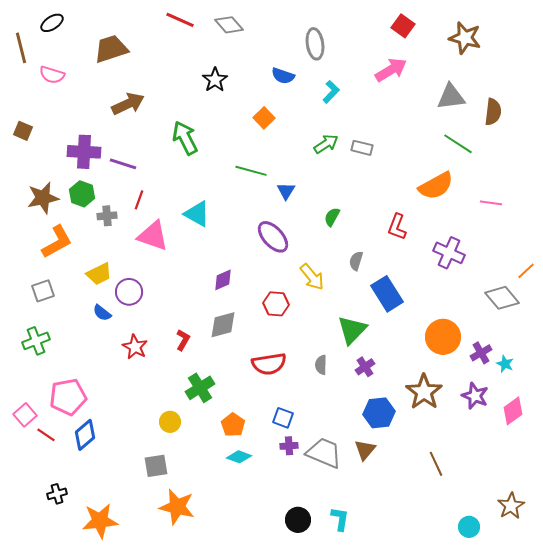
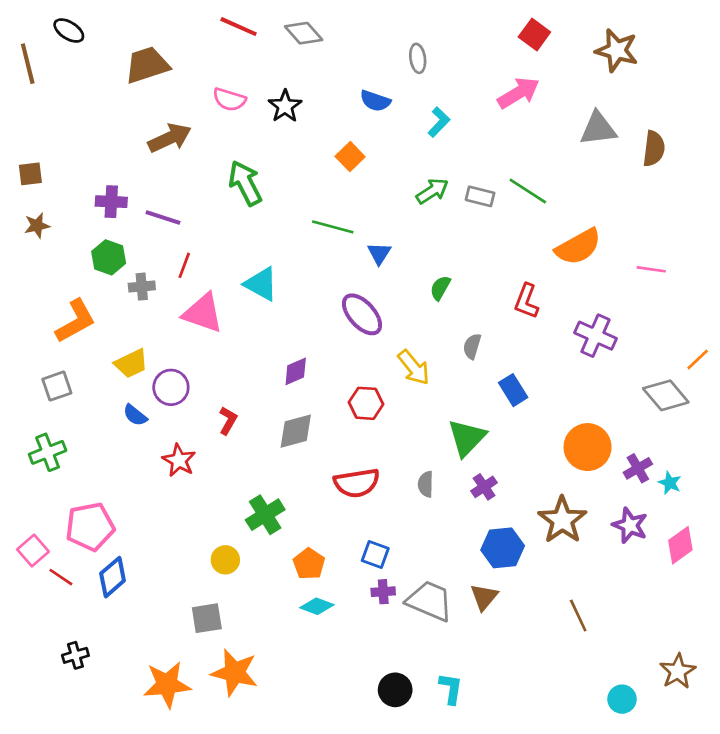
black ellipse: (52, 23) -> (69, 31), turned 65
gray ellipse: (315, 44) -> (418, 58), size x0.7
pink semicircle: (52, 75) -> (229, 99), moved
brown square: (23, 131) -> (30, 174), turned -30
green line: (458, 144) -> (528, 191), moved
purple cross: (84, 152) -> (111, 202), size x0.7
brown star: (43, 198) -> (37, 226), moved, size x0.6
blue rectangle: (387, 294) -> (513, 390), size x0.7
red L-shape: (183, 340) -> (228, 421), moved
orange star: (100, 521) -> (167, 685), moved

